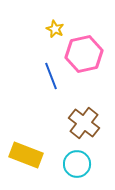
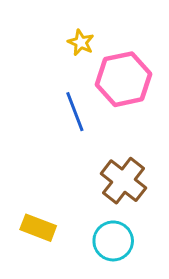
yellow rectangle: (26, 155) -> (38, 228), size x0.7

